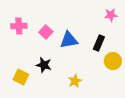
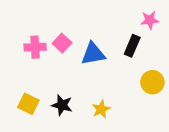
pink cross: (19, 26) -> (35, 47), moved
black rectangle: (99, 43) -> (132, 46), moved
black star: (44, 65) -> (62, 105), moved

